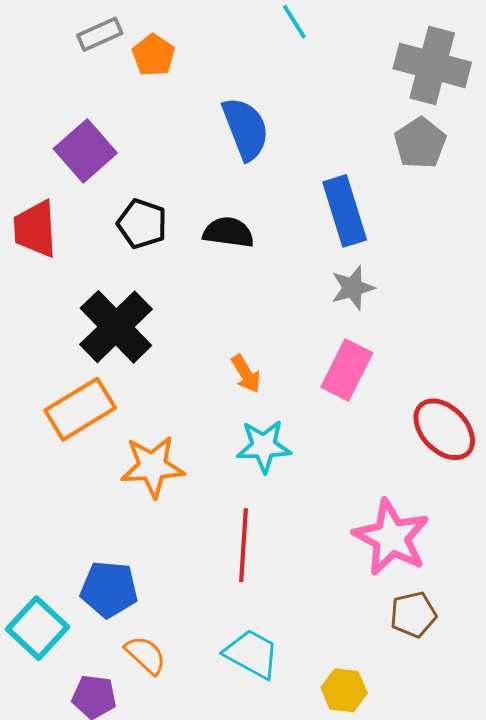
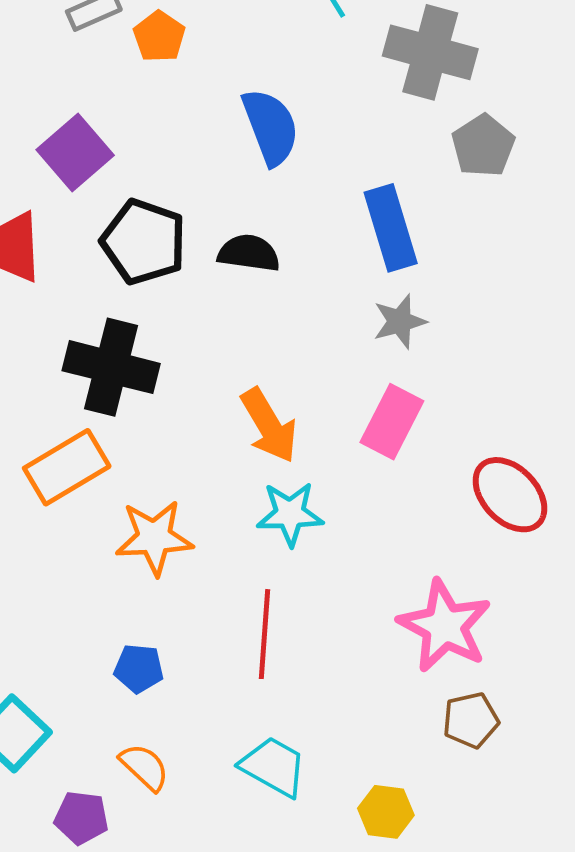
gray cross: (432, 65) -> (430, 52), moved
black pentagon: (142, 224) -> (144, 242), size x1.4
black cross: (116, 327) -> (111, 367), turned -32
orange arrow: (246, 374) -> (269, 426), size x1.6
blue pentagon: (109, 589) -> (139, 668), moved, size x0.7

